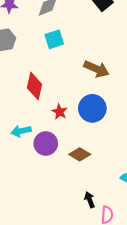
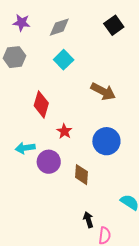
cyan square: (54, 39) -> (64, 60), turned -30
blue circle: (92, 108) -> (106, 141), moved
brown diamond: (80, 154) -> (81, 175), turned 60

